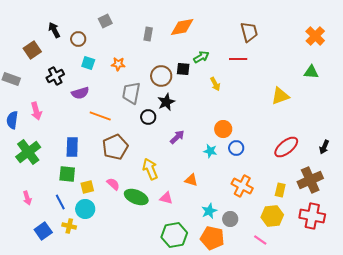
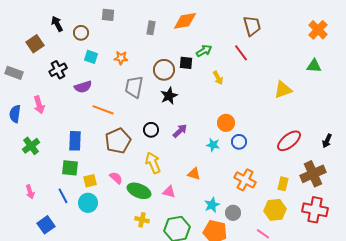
gray square: (105, 21) -> (108, 15), turned 32
red line: (238, 59) -> (241, 53), turned 54
black circle: (148, 117) -> (151, 130), moved
green cross: (28, 152) -> (31, 146), size x0.7
yellow cross: (69, 226) -> (142, 220), moved

